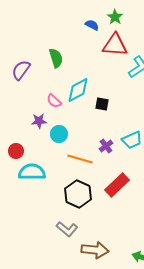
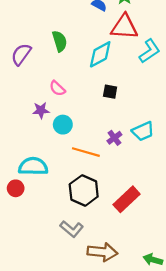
cyan diamond: (78, 90) -> (100, 54), moved
red circle: (16, 151) -> (16, 188), moved
red rectangle: (117, 185) -> (127, 199), moved

